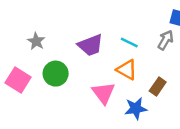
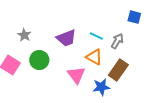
gray arrow: (165, 40) -> (117, 41), moved
brown rectangle: (158, 87) -> (118, 70), size x1.5

